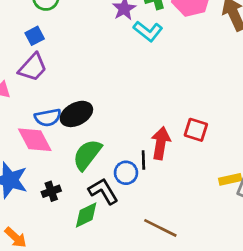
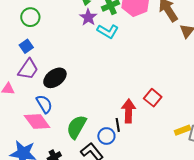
black ellipse: (76, 114) -> (55, 78), moved
blue semicircle: (48, 118) -> (44, 104), turned -102
red square: (196, 130) -> (153, 98), turned 30

